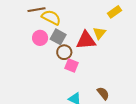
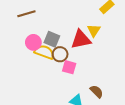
yellow semicircle: (51, 17) -> (44, 52), moved
brown semicircle: (103, 93) -> (97, 91), moved

